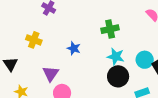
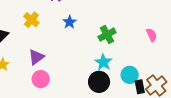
green cross: (110, 29) -> (107, 35), turned -36
blue star: (74, 48) -> (70, 22), moved

